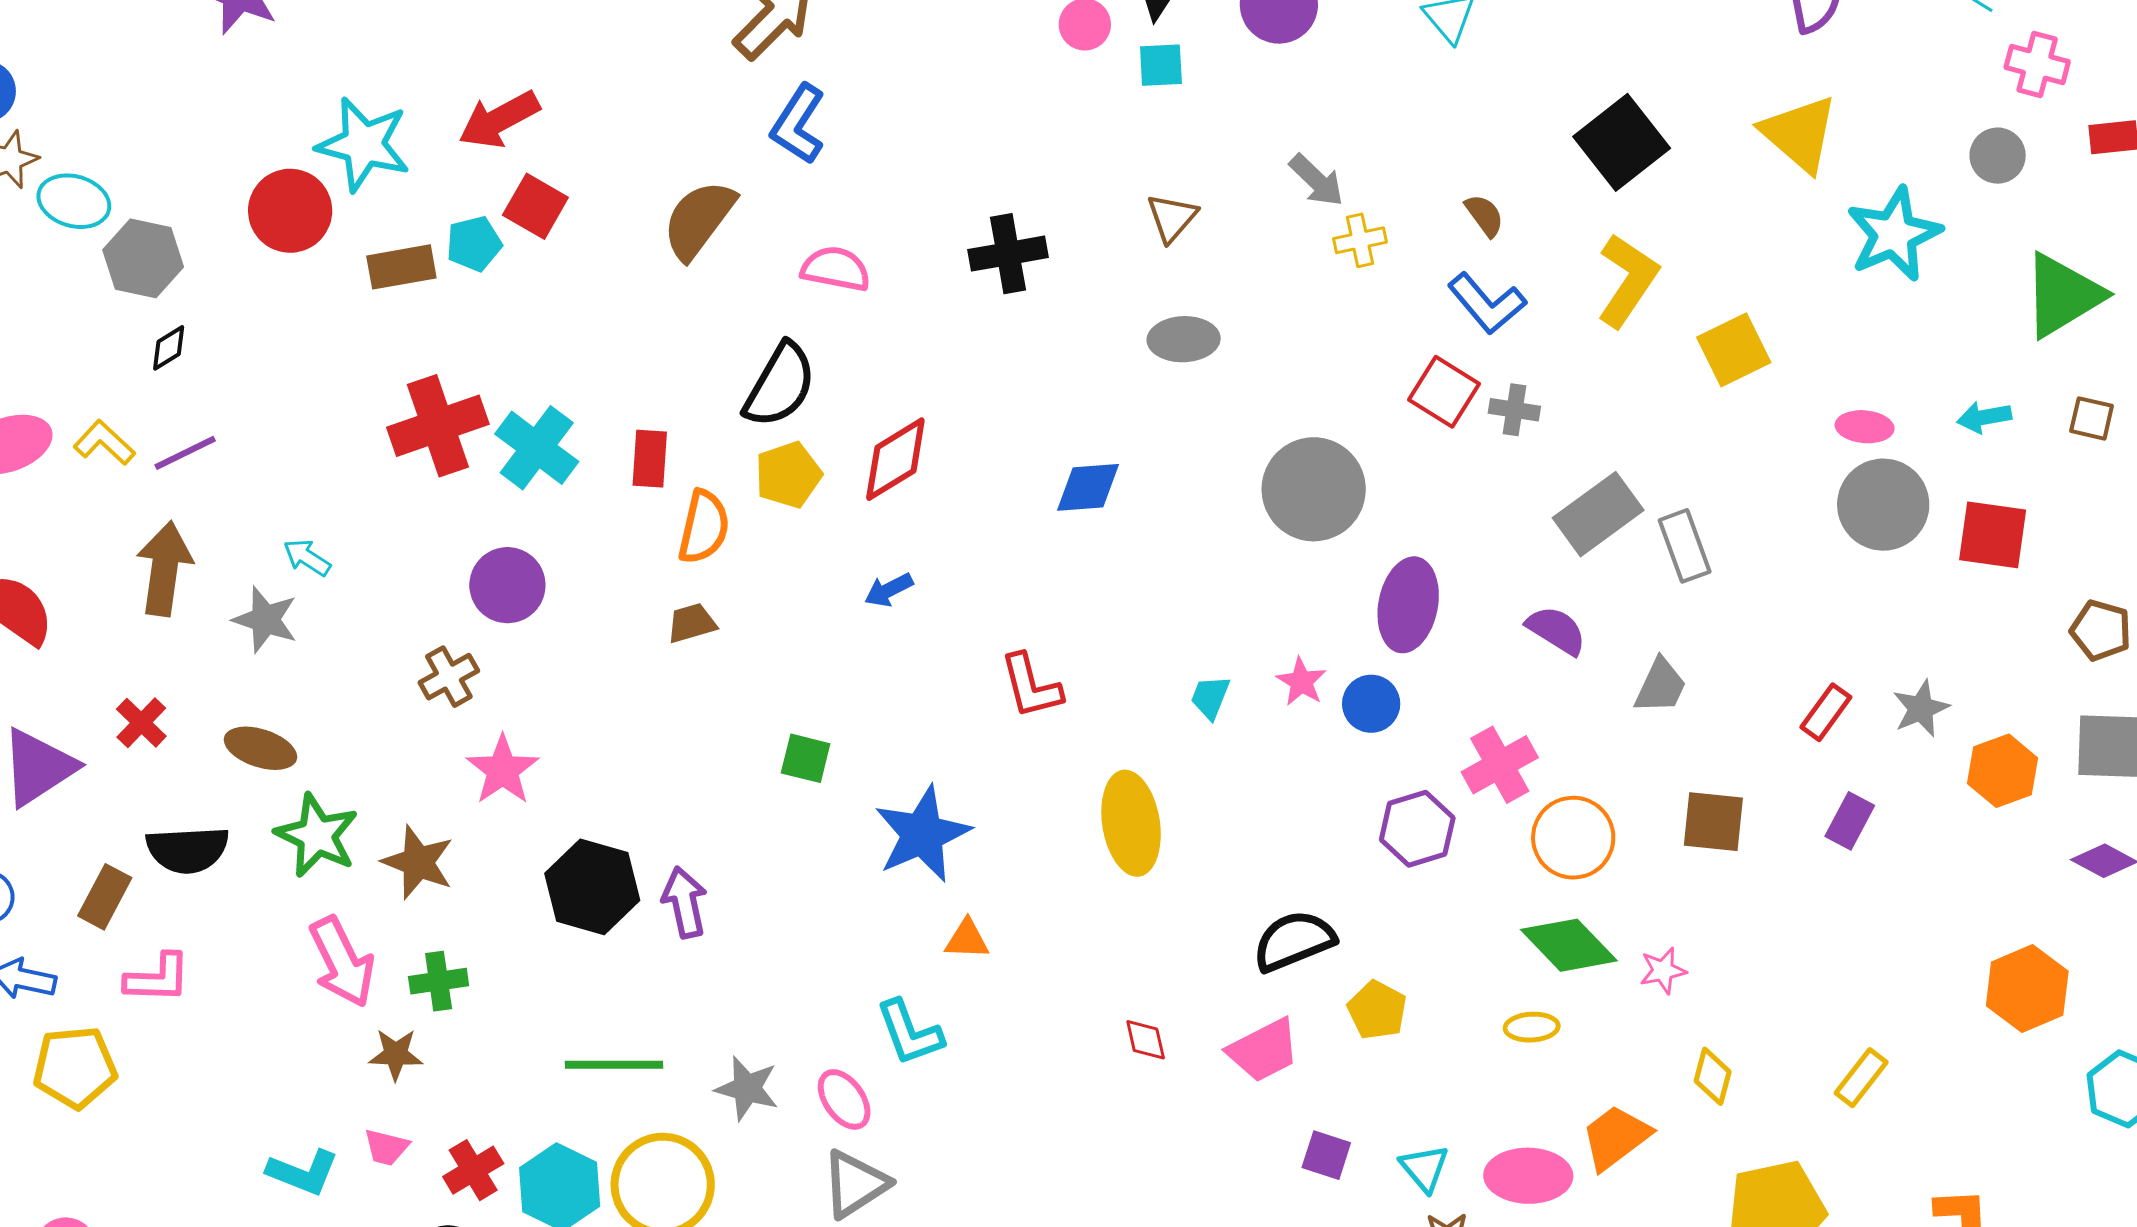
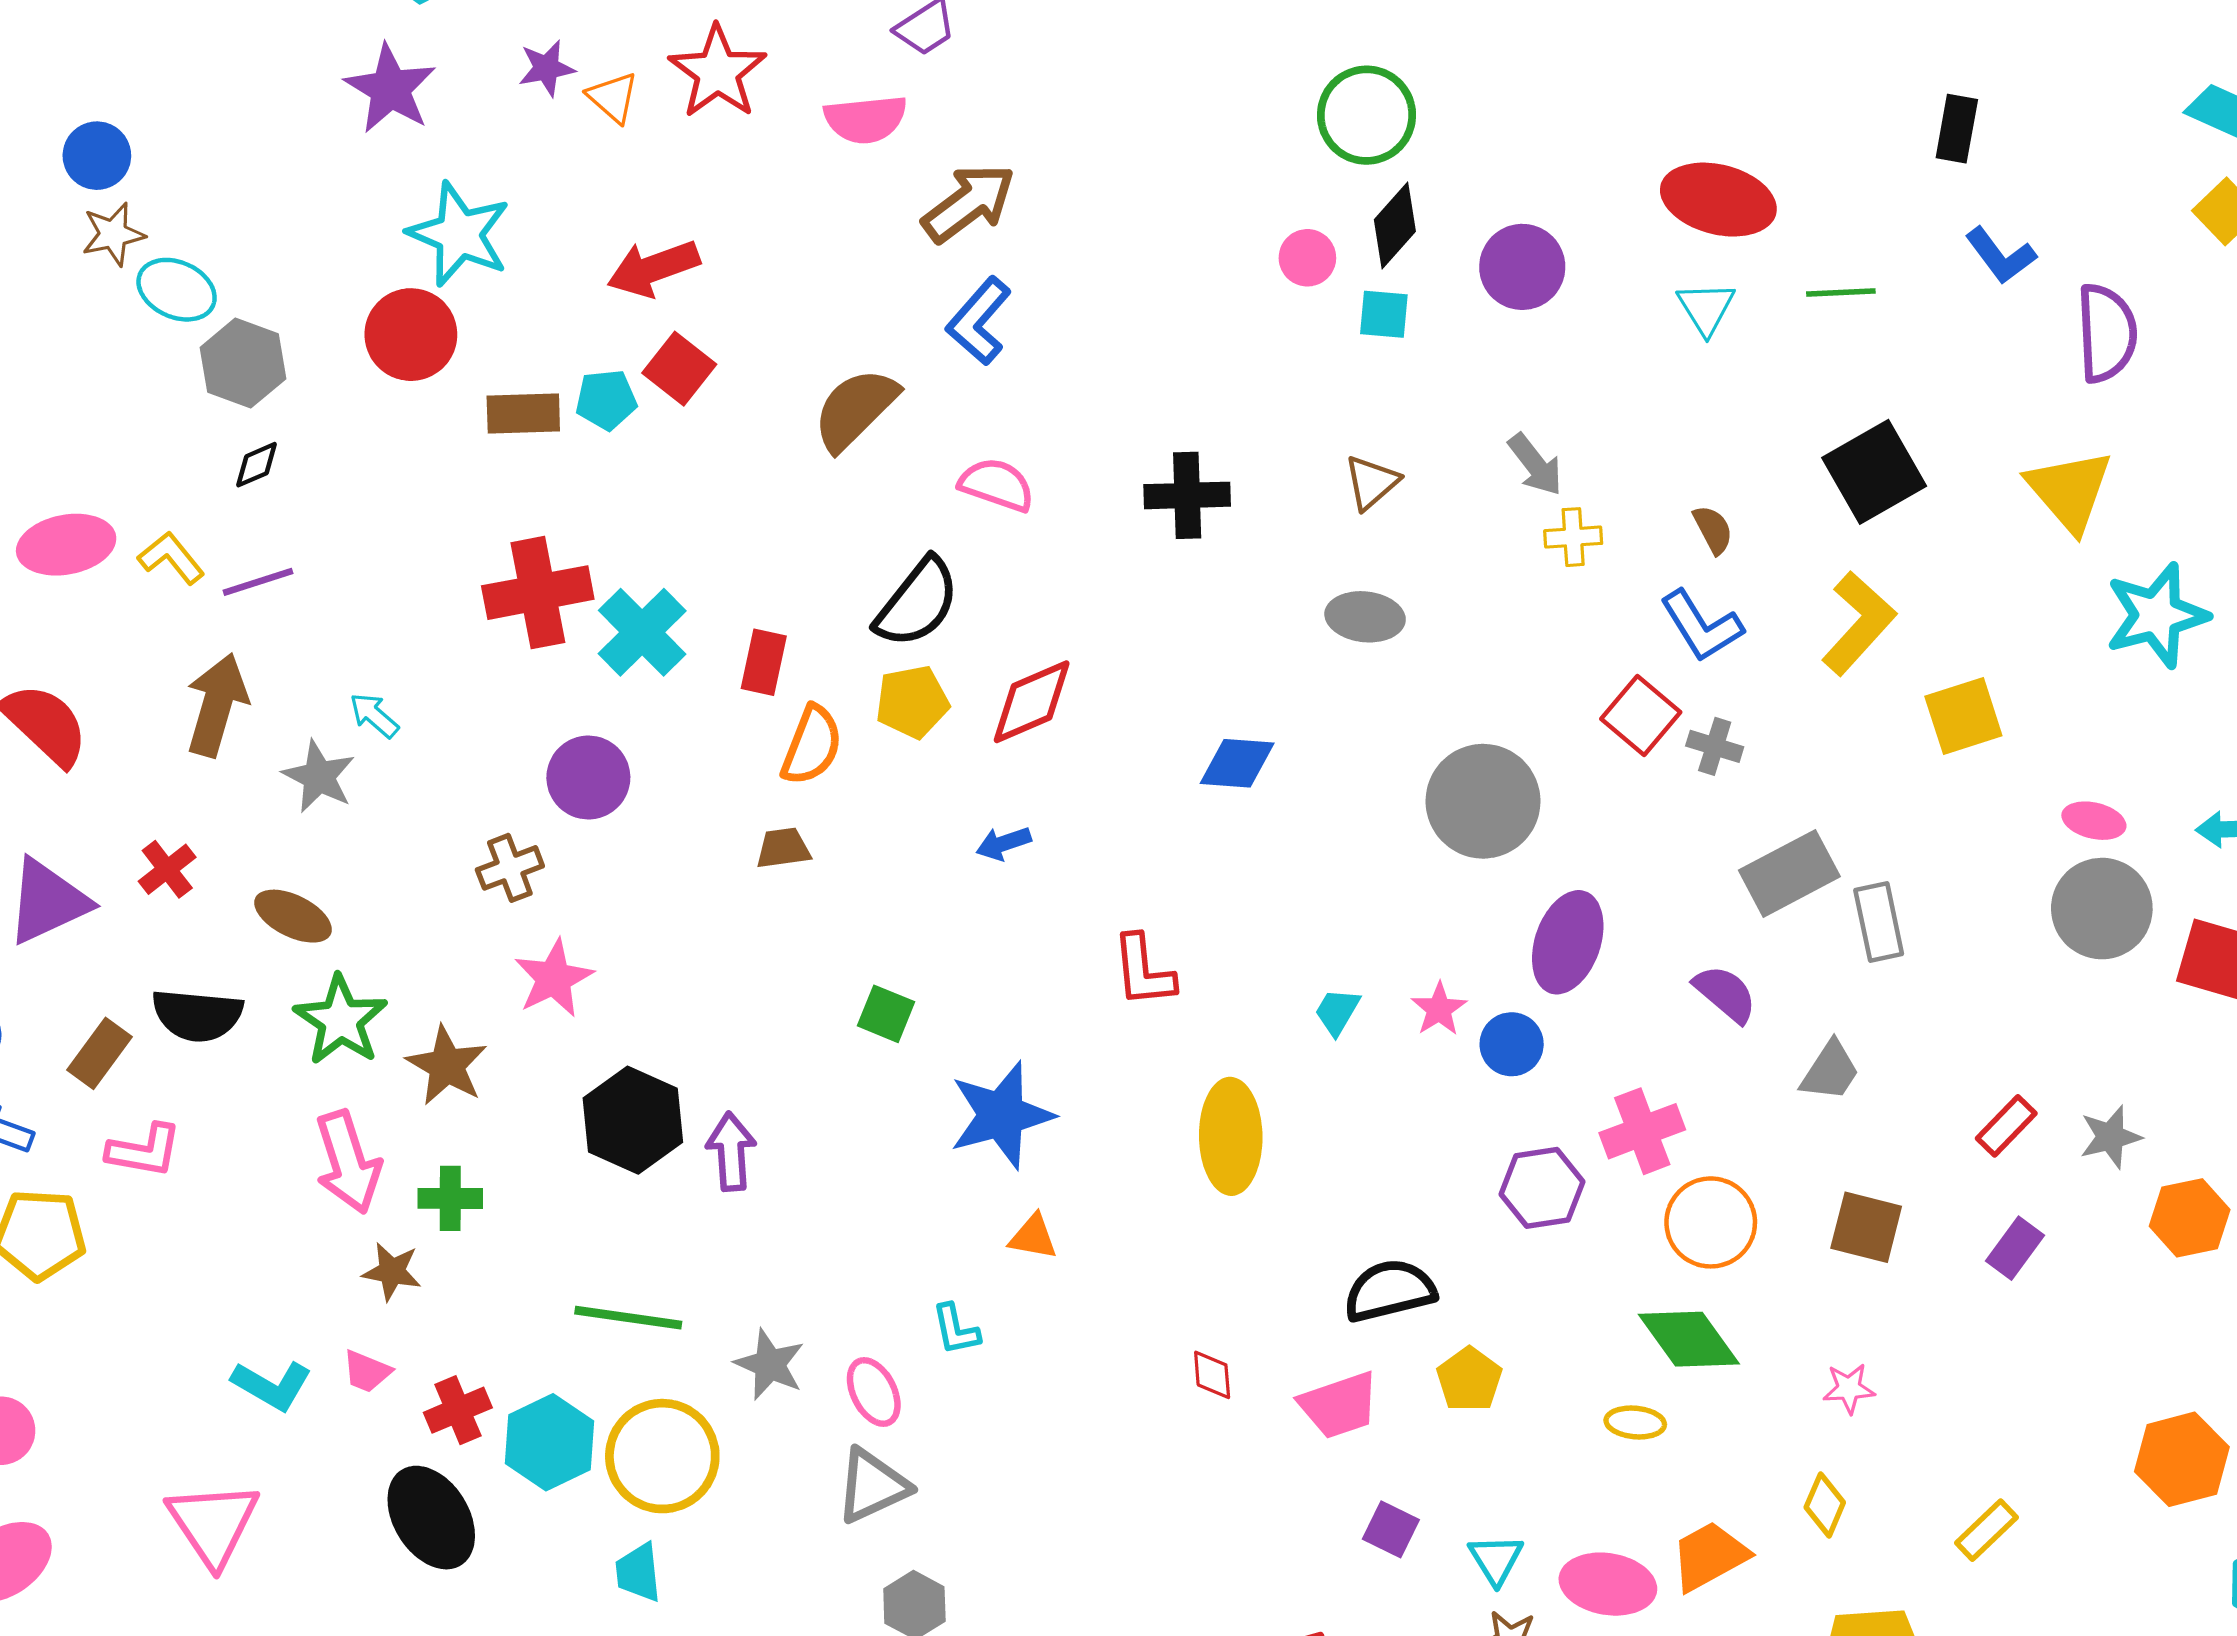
cyan star: (364, 144) -> (459, 234), moved
pink star: (1663, 971) -> (1849, 1388), moved
cyan L-shape: (909, 1033) -> (956, 1329), size x0.7

